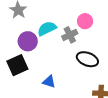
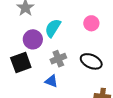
cyan semicircle: (47, 29) -> (53, 28), turned -36
gray cross: (70, 35) -> (58, 59), moved

